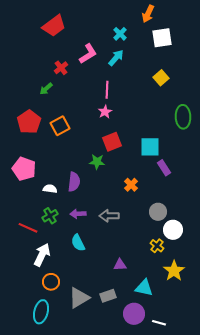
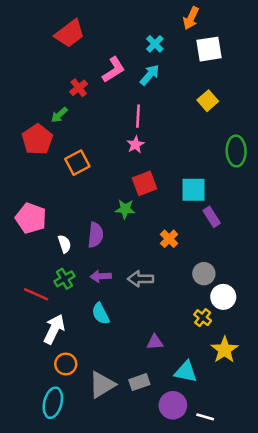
red pentagon: (29, 122) -> (37, 139), moved
white semicircle: (50, 189) -> (64, 244), turned 64

